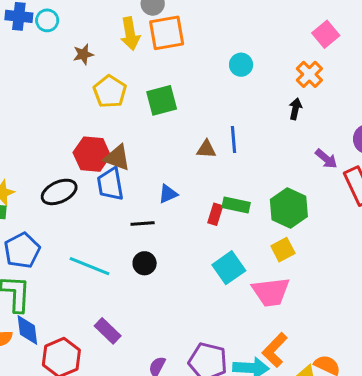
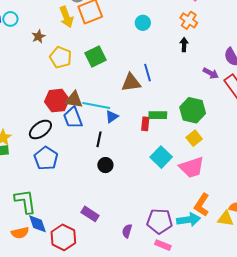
brown triangle: (206, 149) -> (131, 83), size x1.5
black line: (143, 224) -> (99, 139), turned -63
blue pentagon: (22, 250) -> (46, 158), moved
cyan line: (90, 266) -> (96, 105), moved

